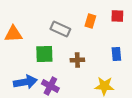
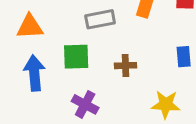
gray rectangle: (60, 29) -> (100, 19), turned -36
blue arrow: (25, 82) -> (34, 73), moved, turned -85

